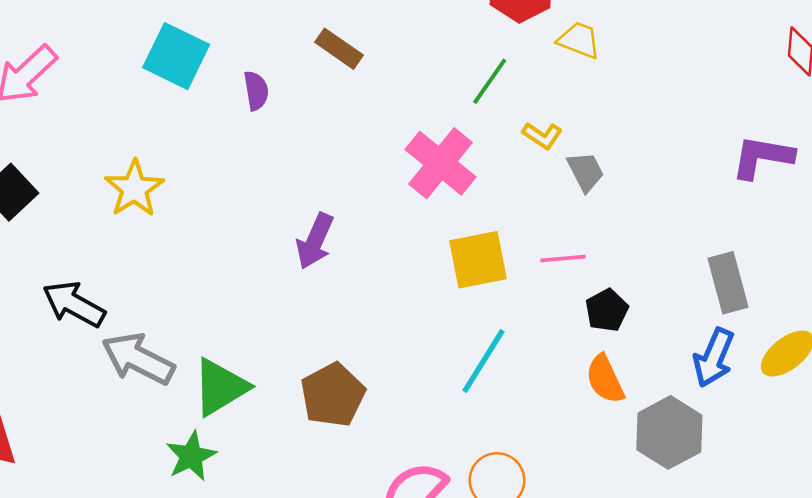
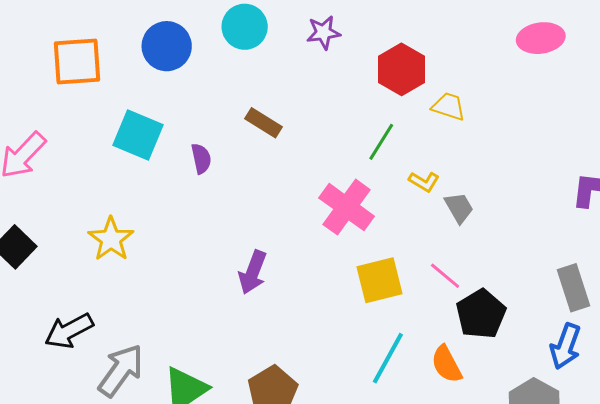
pink line: (563, 259) -> (445, 276), turned 48
black arrow: (74, 304) -> (69, 331), turned -54
black pentagon: (607, 310) -> (481, 314), size x1.5
gray arrow: (138, 359) -> (121, 370), turned 102
orange semicircle: (605, 379) -> (447, 364), moved

